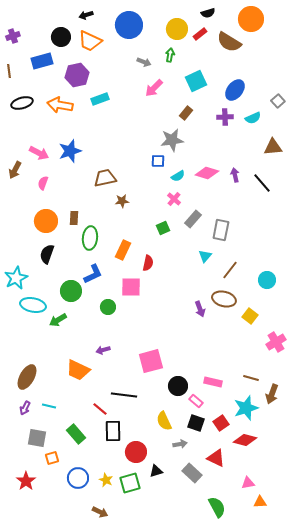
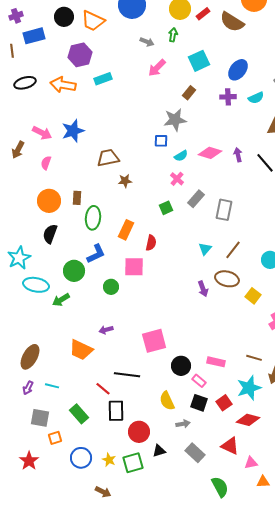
blue rectangle: (42, 61) -> (34, 36), moved
cyan triangle: (205, 256) -> (205, 249), moved
red triangle: (216, 458) -> (230, 446), moved

